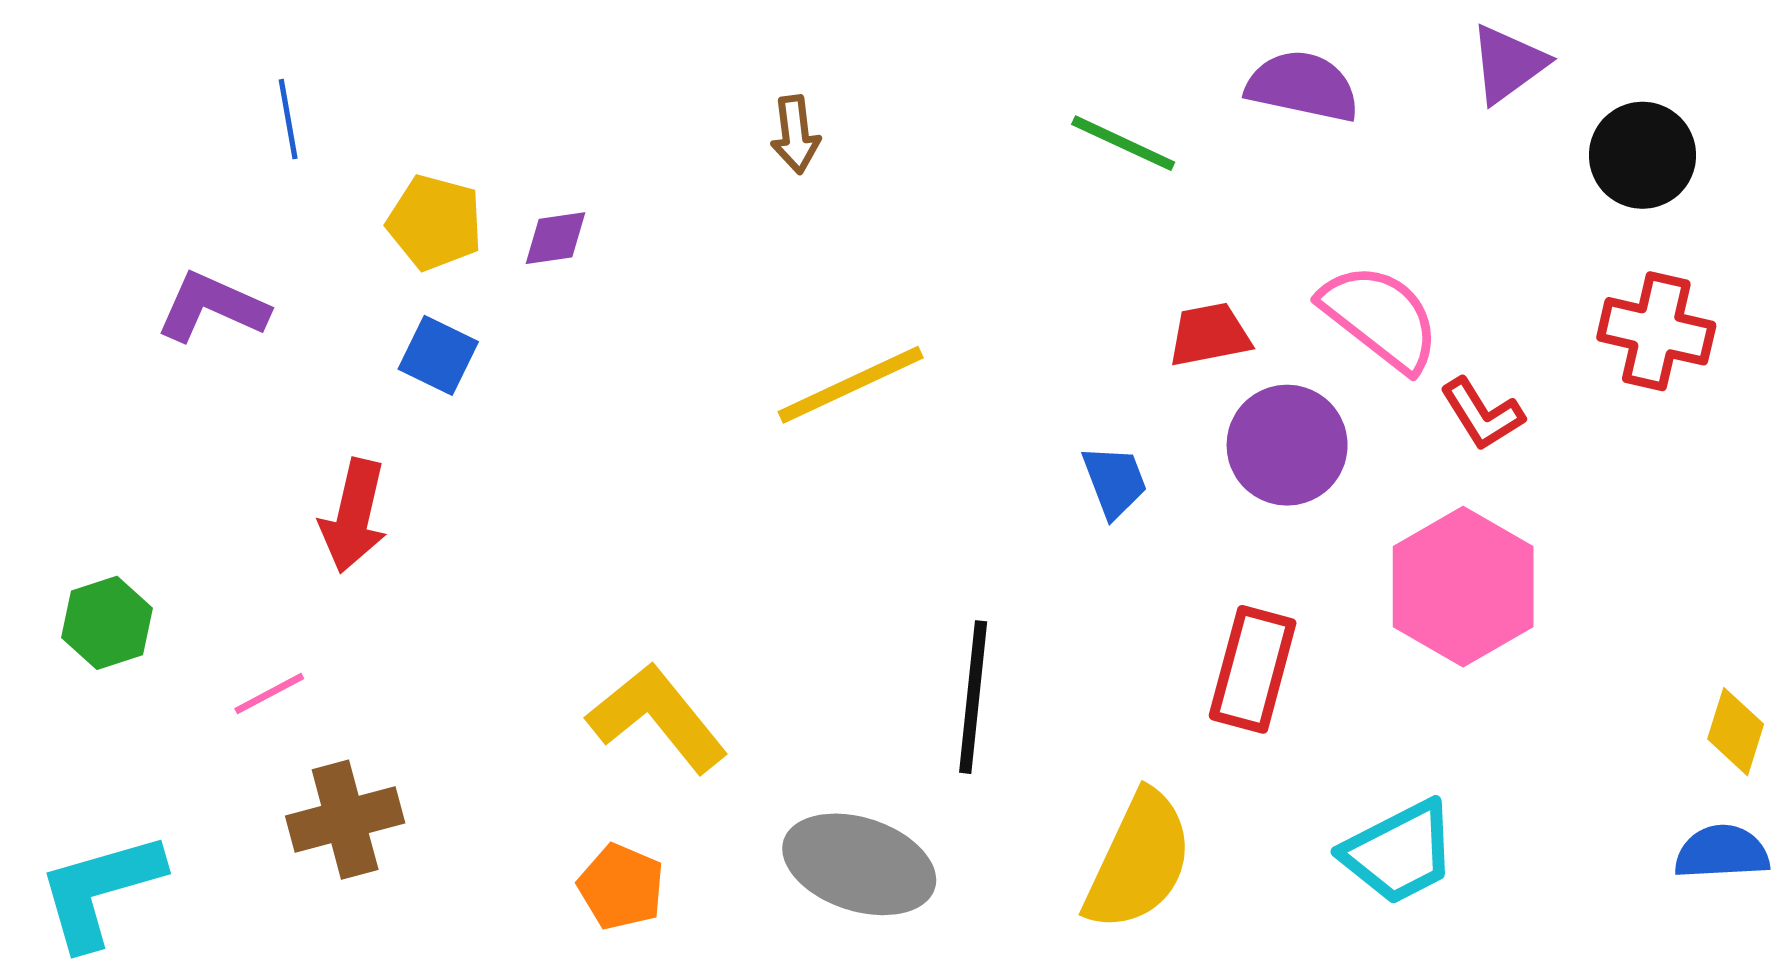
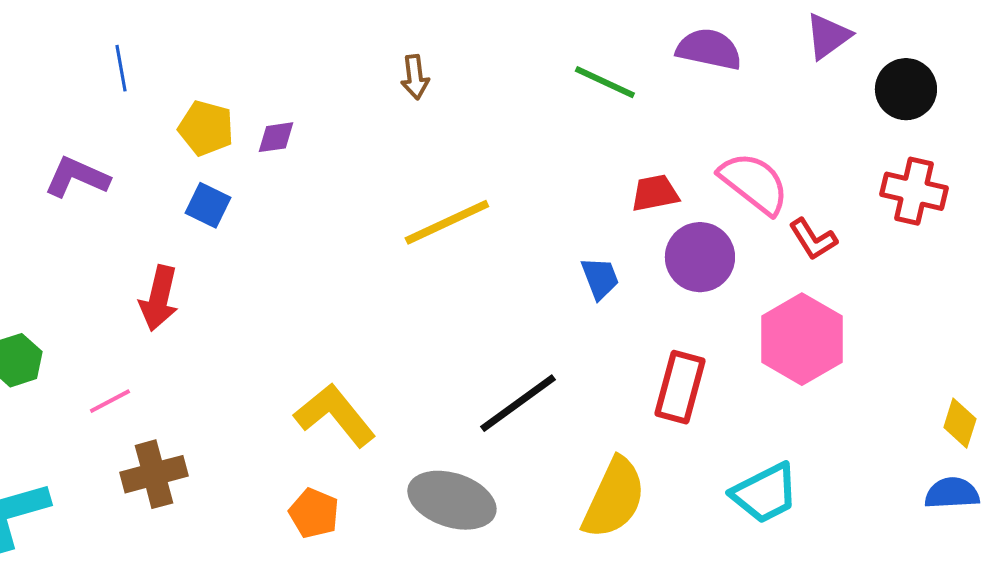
black line: (973, 697) -> (518, 403), turned 48

